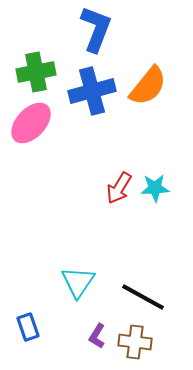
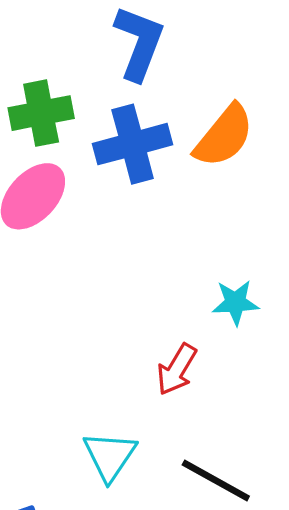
red arrow: (119, 188) -> (177, 369), moved

